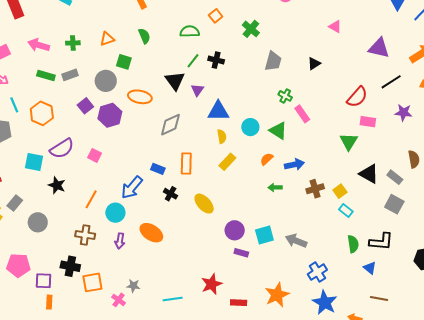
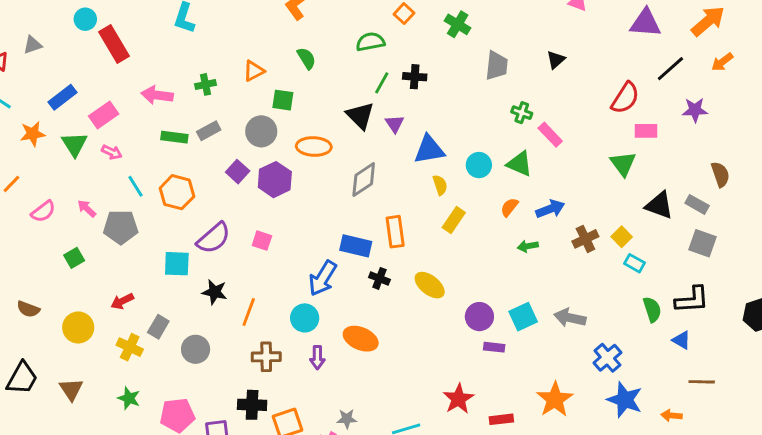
blue rectangle: (158, 169) -> (356, 246), size x1.5
orange line: (91, 199) -> (249, 312), moved

